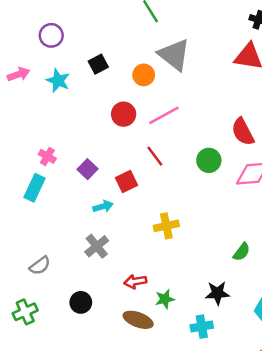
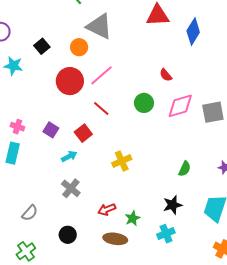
red circle: (124, 114) -> (70, 81), size x1.4
red semicircle: (243, 132) -> (166, 75), size x0.6

